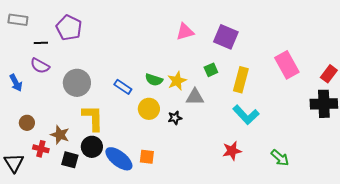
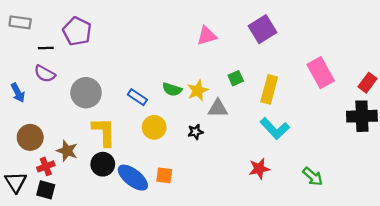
purple square: (226, 37) -> (262, 29), moved, turned 35
yellow circle: (149, 109) -> (154, 127), moved
brown circle: (27, 123) -> (30, 137), size x1.5
red cross: (41, 149) -> (46, 166), turned -35
black square: (70, 160) -> (46, 190), moved

